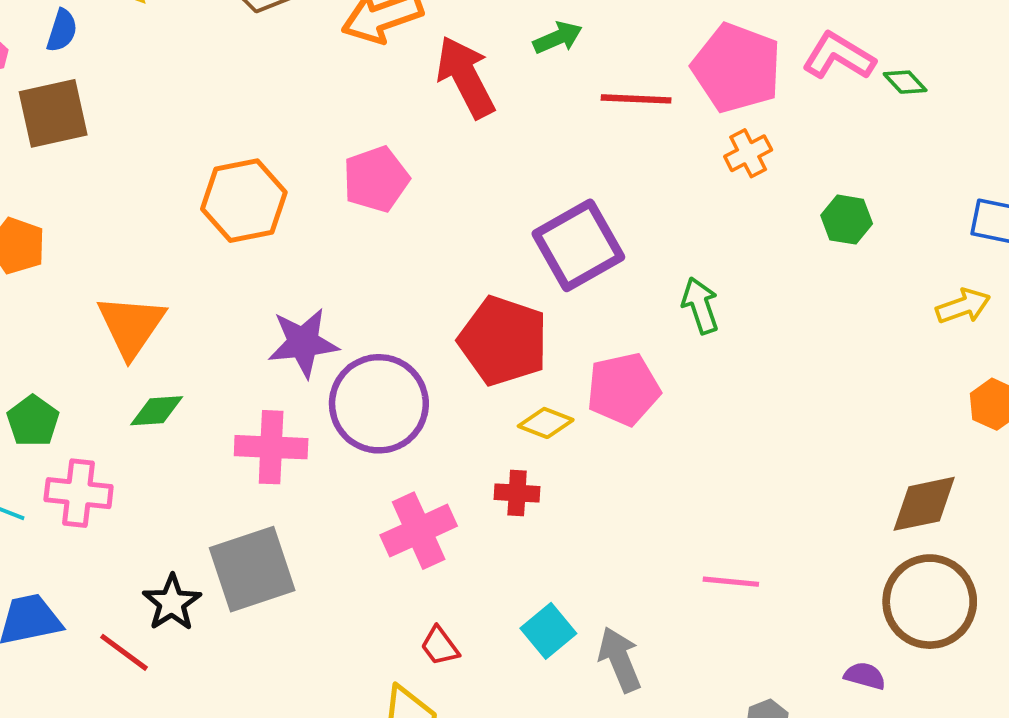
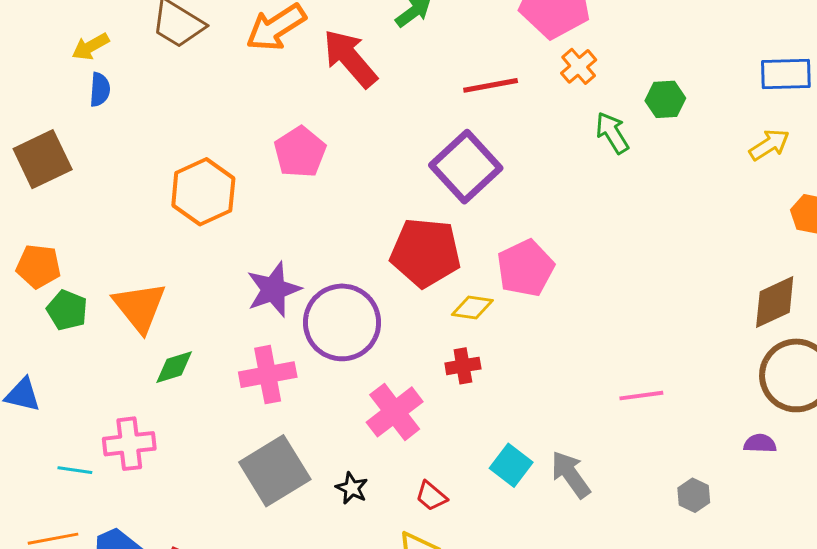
blue semicircle: (62, 31) -> (100, 90), moved
red line: (636, 99) -> (491, 85), moved
green arrow: (700, 305) -> (612, 133), moved
green pentagon: (33, 421) -> (67, 310), moved
black star: (172, 603) -> (352, 488), moved, size x0.7

